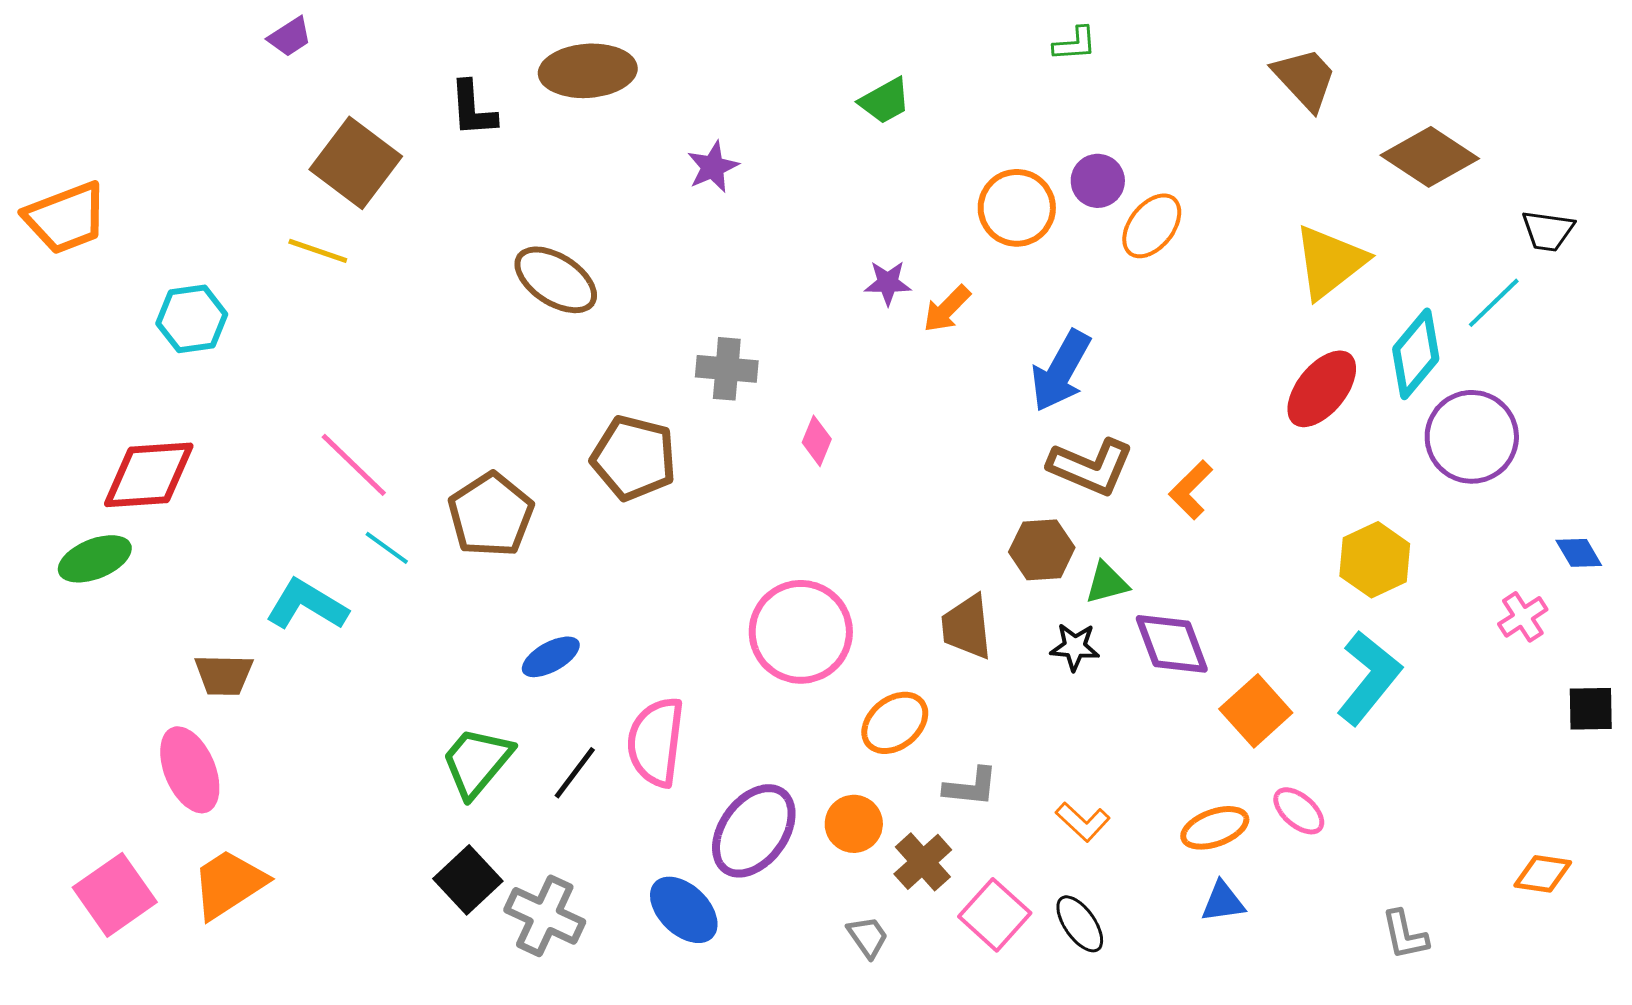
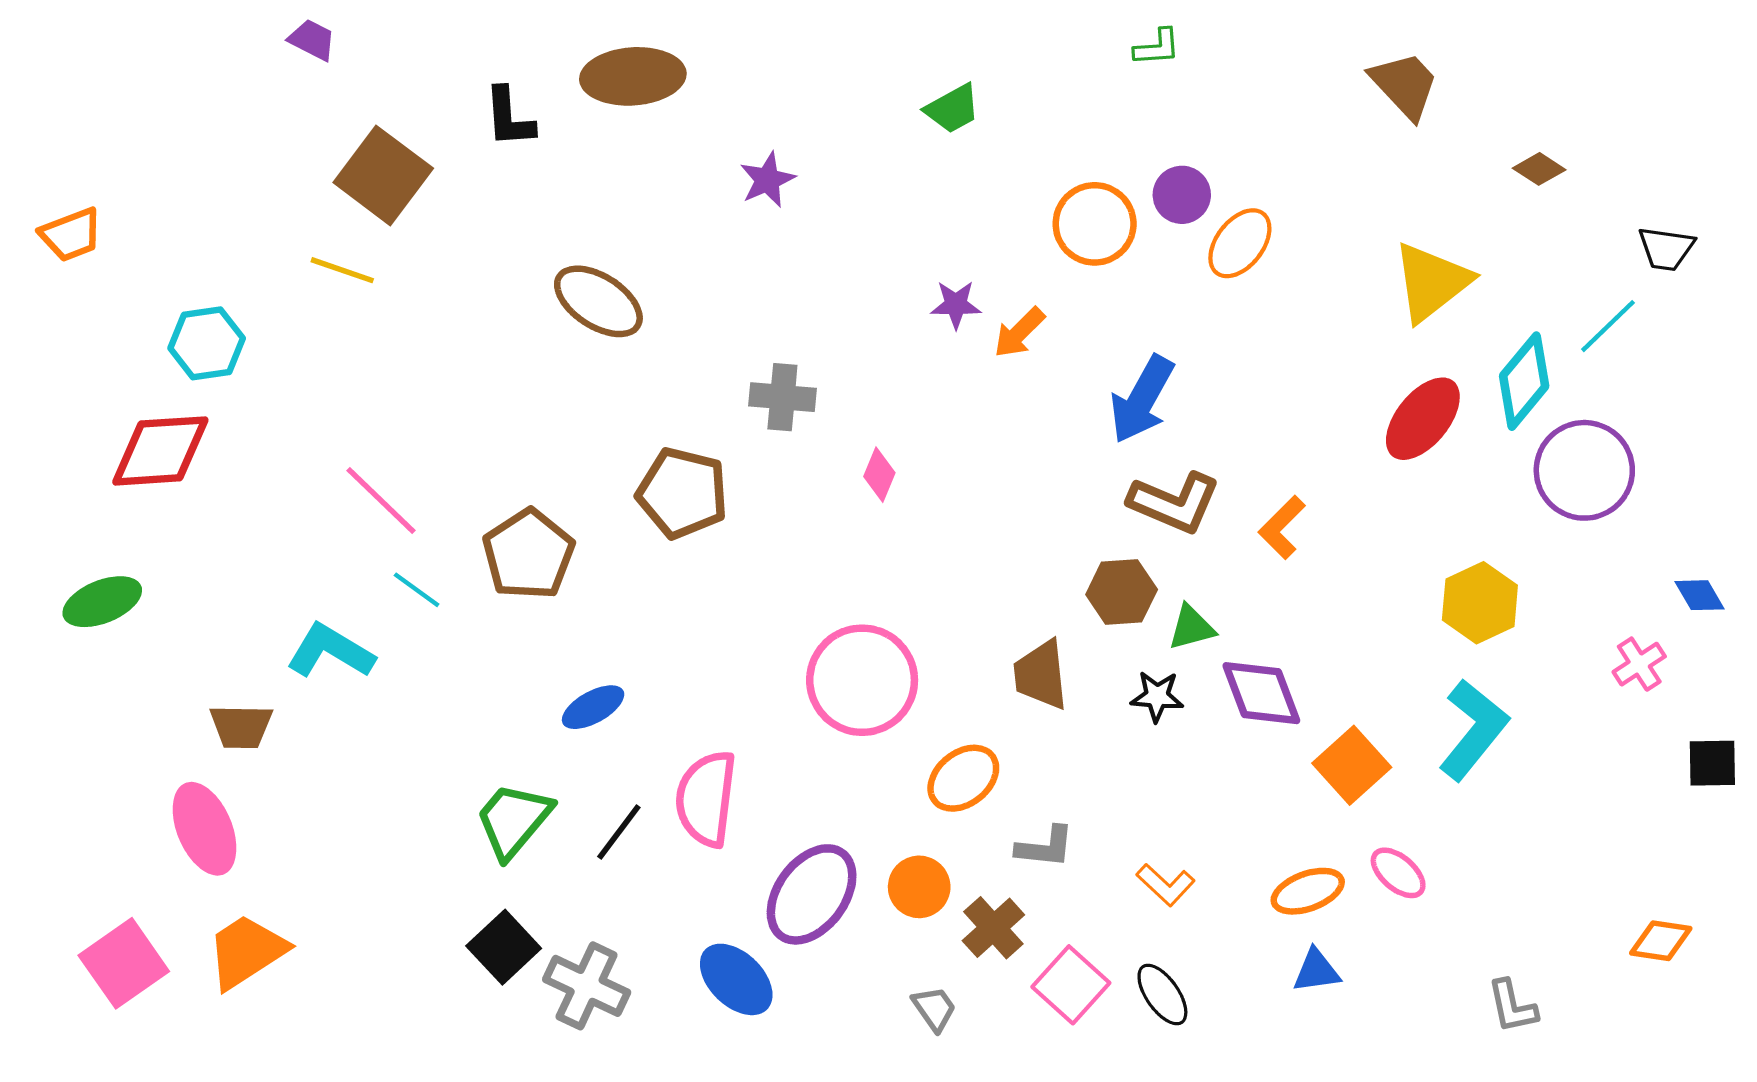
purple trapezoid: (290, 37) -> (312, 40), turned -120
brown diamond: (1430, 157) -> (1539, 169), size x0.5
orange trapezoid: (66, 218) -> (71, 235), size x0.7
red diamond: (149, 475) -> (160, 451), moved

